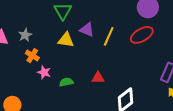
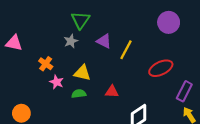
gray star: (25, 35) -> (71, 41), moved
red ellipse: (142, 35) -> (161, 68), moved
yellow triangle: (66, 40) -> (82, 73), moved

